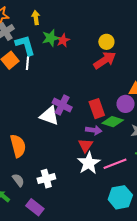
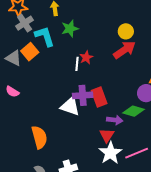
red star: (63, 40) -> (86, 57), moved
white line: (28, 63) -> (77, 64), moved
purple cross: (62, 105) -> (83, 95), turned -30
red rectangle: (97, 109) -> (99, 97), moved

